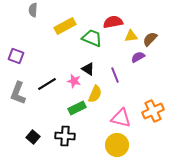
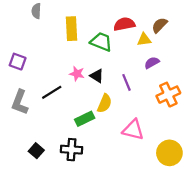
yellow rectangle: (65, 26) -> (71, 29), turned -65
brown semicircle: (150, 39) -> (160, 25), moved
pink star: (74, 81) -> (77, 74), moved
orange cross: (153, 111) -> (168, 95), moved
yellow circle: (117, 145) -> (169, 153), moved

